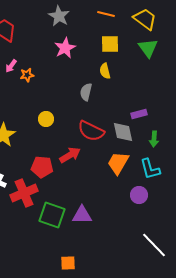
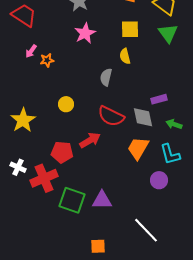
green arrow: (154, 139) -> (174, 124), turned 105
white line: (154, 245) -> (146, 230), moved
orange square: (68, 263) -> (98, 246), moved

